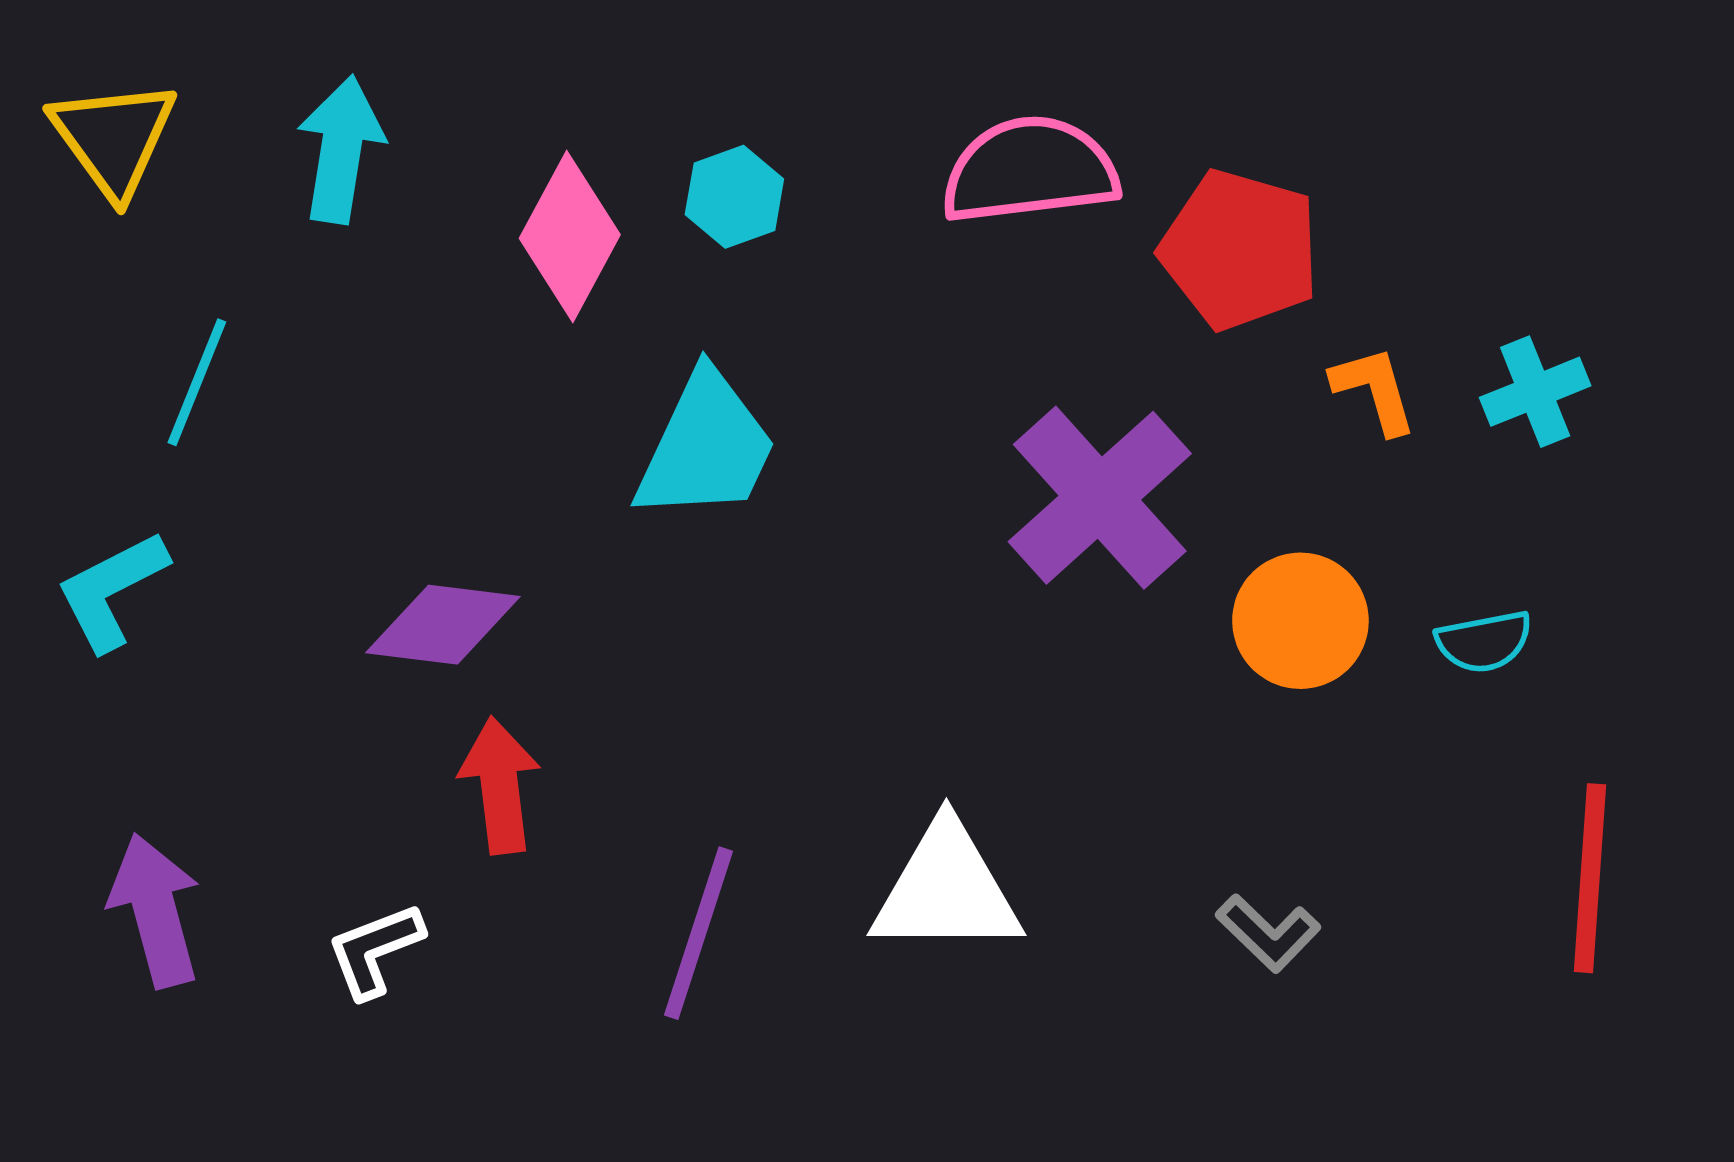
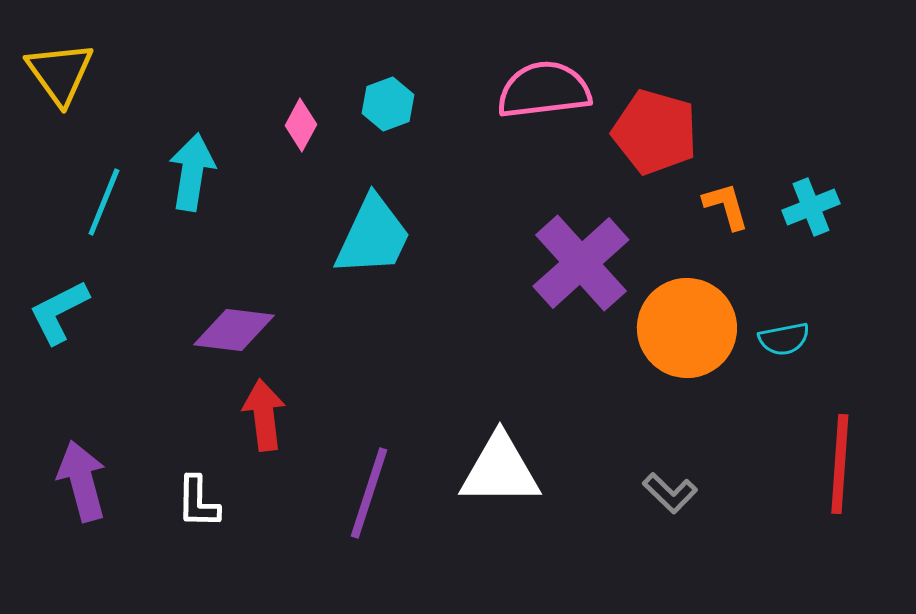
cyan arrow: (341, 149) -> (192, 172), moved
pink diamond: (570, 236) -> (301, 125), size x0.6
orange circle: (1300, 621) -> (687, 328), size x1.4
white L-shape: (375, 950) -> (198, 502), turned -68

